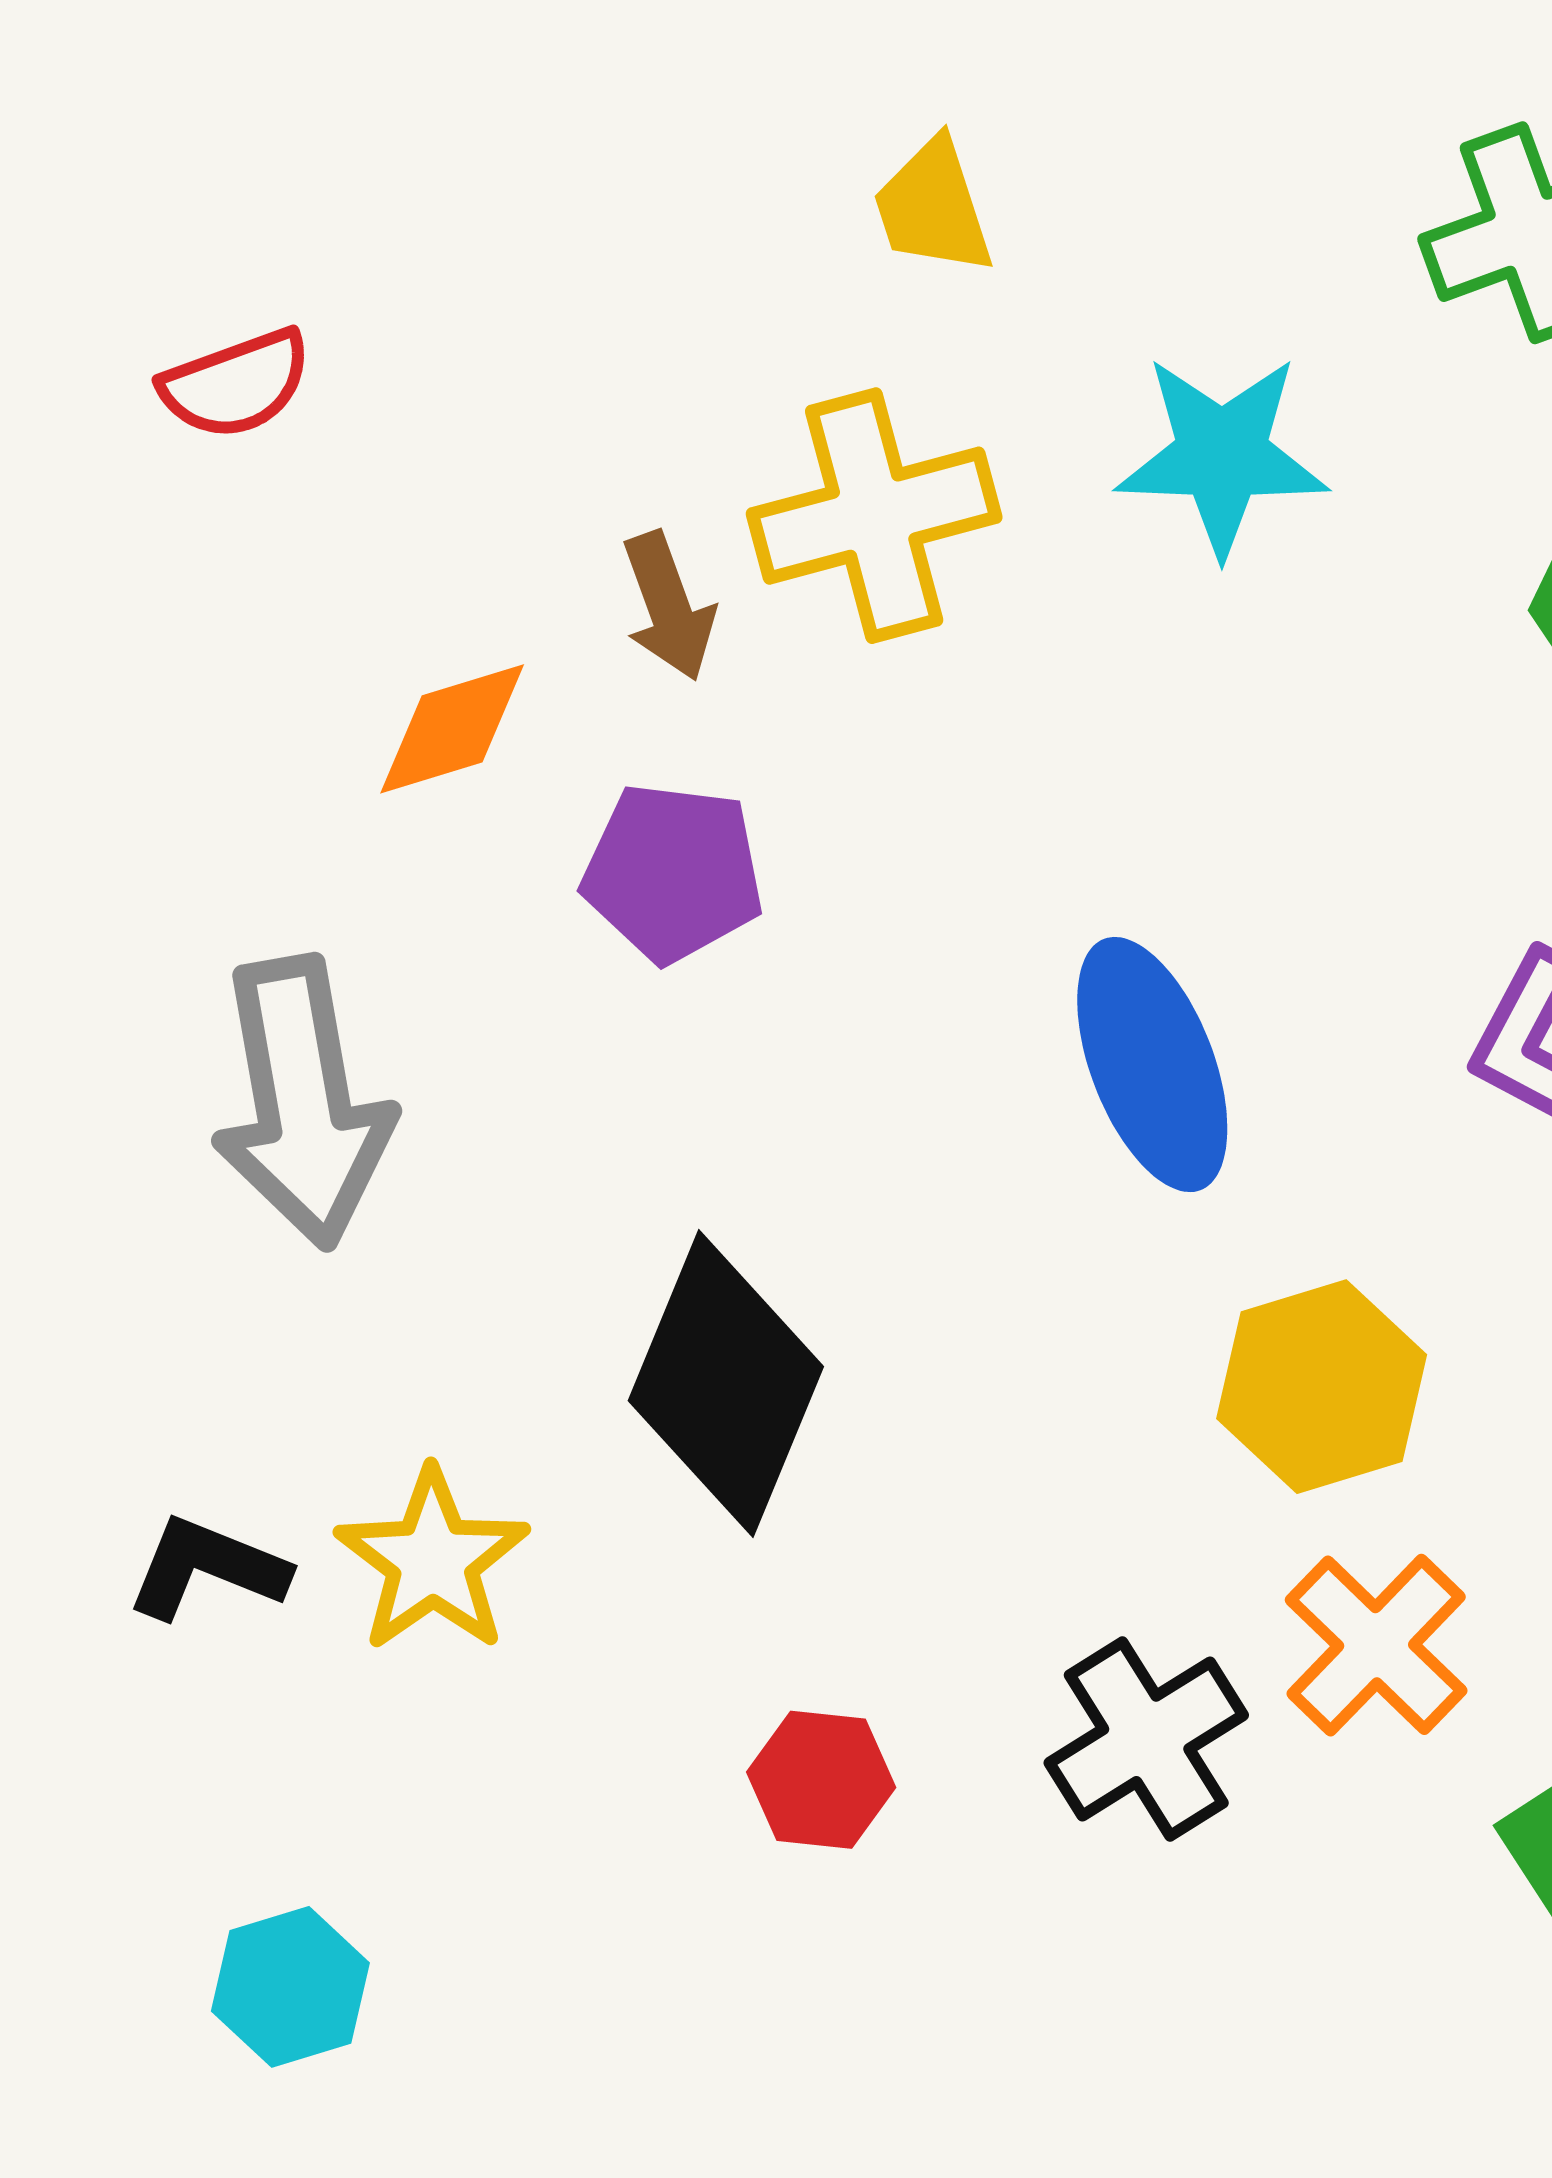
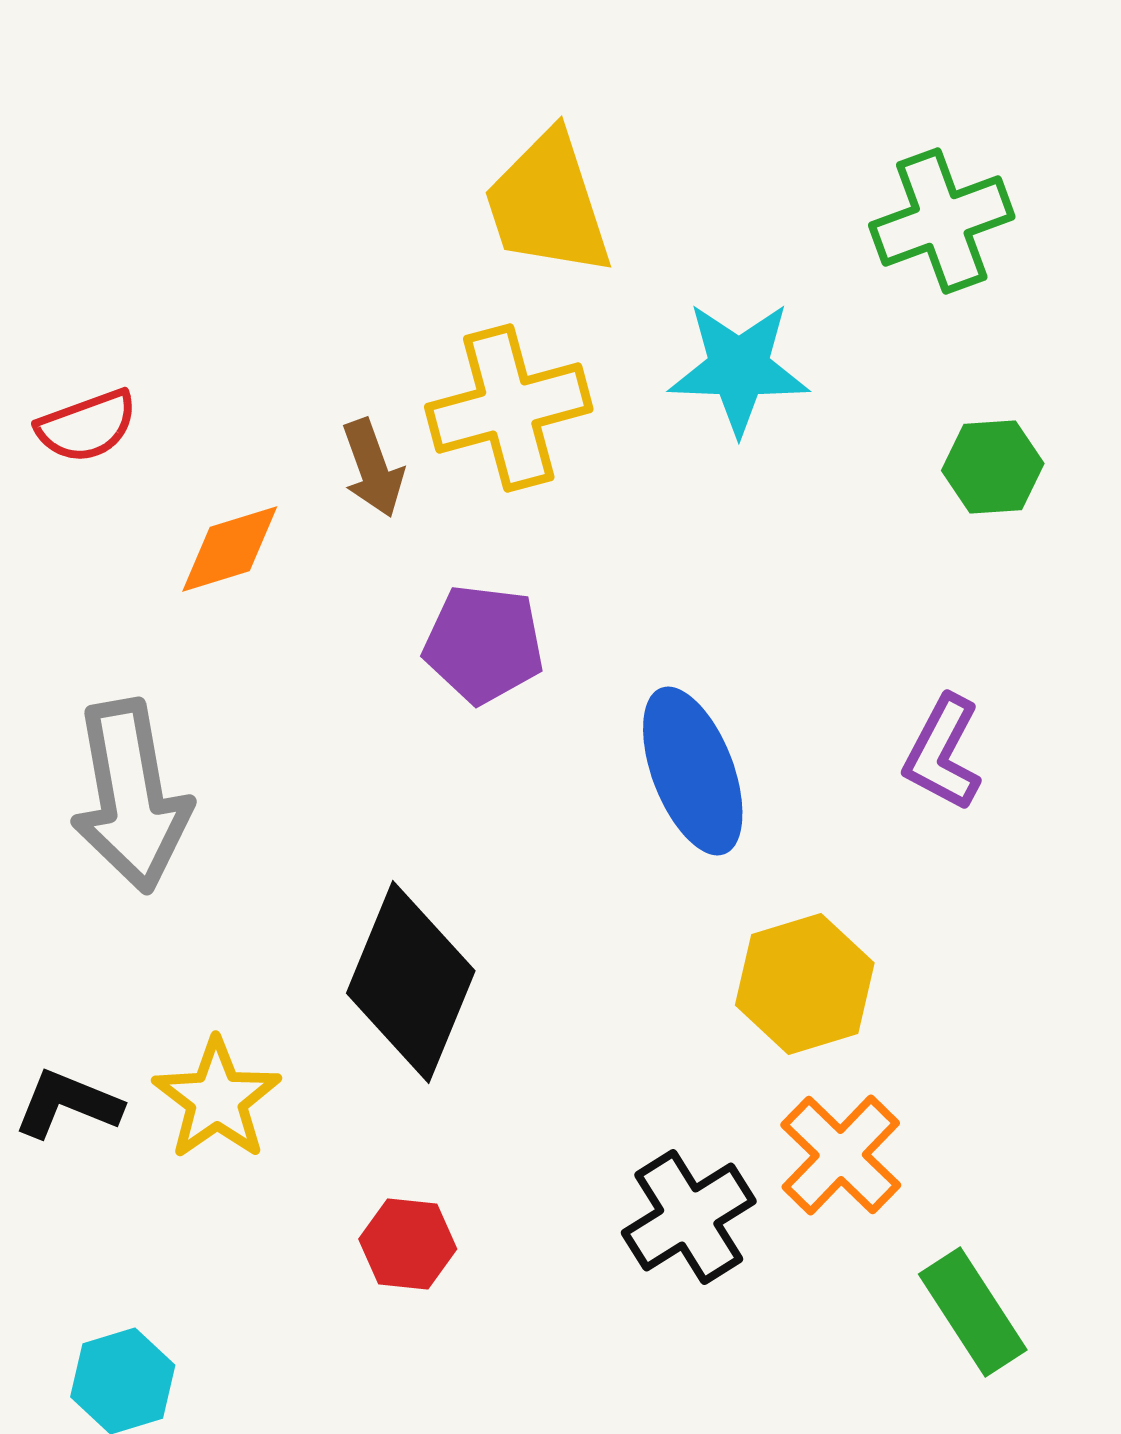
yellow trapezoid: (933, 207) -> (548, 204), size x1.6
red semicircle: (236, 384) -> (87, 426), moved
purple pentagon: (673, 872) -> (484, 644), moved
red hexagon: (821, 1780) -> (408, 1244), moved

